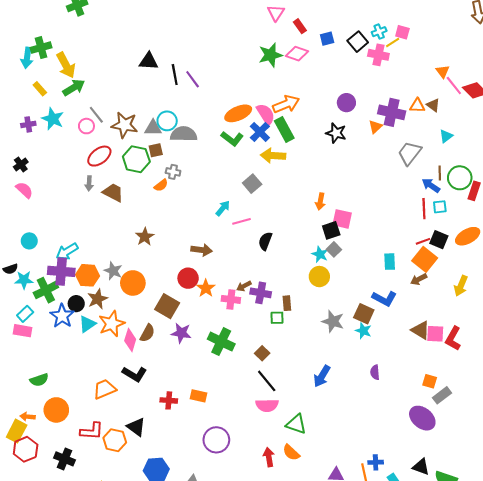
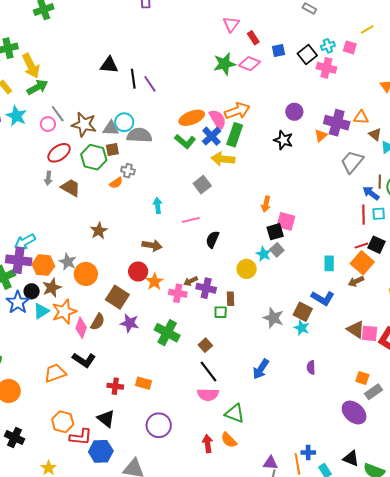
yellow line: (393, 43) -> (367, 30), moved
brown triangle: (433, 105) -> (375, 134), moved
green rectangle: (284, 129) -> (235, 135), turned 45
cyan arrow: (223, 208) -> (158, 206), moved, turned -49
yellow circle: (319, 277) -> (247, 269), moved
black triangle: (136, 427) -> (106, 419), moved
red L-shape: (92, 431) -> (81, 437), moved

